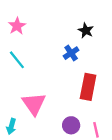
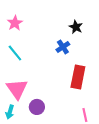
pink triangle: (34, 104) -> (17, 89), moved
purple circle: (71, 125) -> (37, 107), moved

